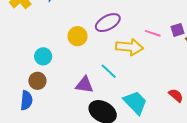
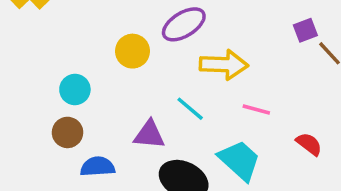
pink line: (153, 33) -> (256, 110), moved
blue semicircle: (26, 100) -> (98, 167), moved, turned -96

